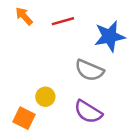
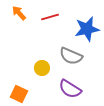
yellow circle: (45, 97) -> (42, 68), moved

